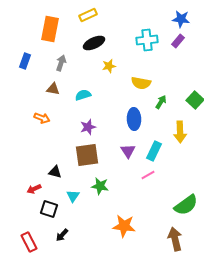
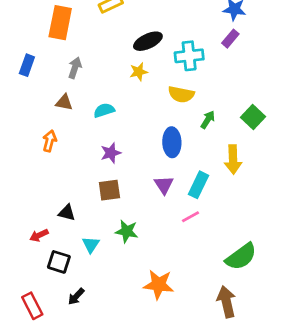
cyan cross: (147, 40) -> (189, 56), moved
black ellipse: (94, 43) -> (148, 41), moved
orange arrow: (42, 118) -> (50, 141), turned -98
brown square: (87, 155) -> (109, 190), size x0.7

